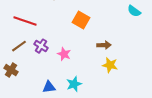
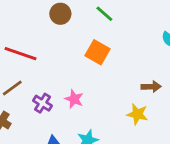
brown arrow: (104, 45) -> (151, 87), moved
purple cross: (41, 46) -> (42, 103), moved

